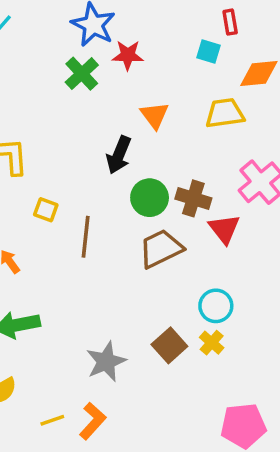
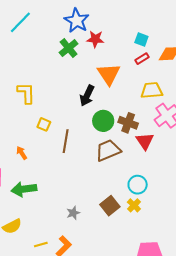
red rectangle: (230, 22) -> (142, 59), moved, turned 64
yellow trapezoid: (225, 113) -> (152, 90), moved
orange triangle: (155, 115) -> (109, 74), size x1.4
gray star: (106, 362) -> (73, 213), size x0.6

